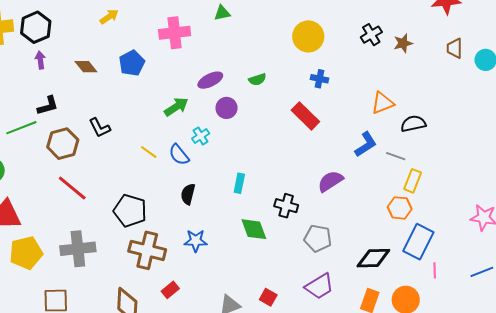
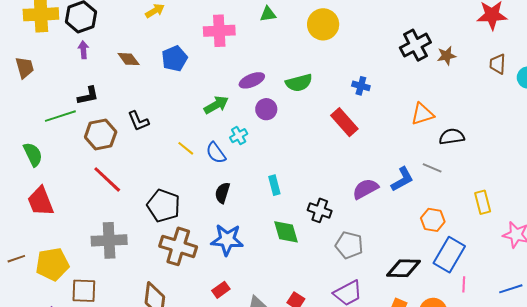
black cross: (371, 35) -> (415, 45), size x1.4
yellow circle: (308, 36) -> (323, 24), moved
green semicircle: (257, 79) -> (299, 83), size x1.5
blue L-shape: (366, 144) -> (402, 179), moved
yellow rectangle: (413, 181) -> (483, 202), moved, turned -40
cyan rectangle: (239, 183) -> (274, 185), turned -30
blue star: (196, 241) -> (227, 240), size x1.4
yellow pentagon: (26, 253) -> (52, 264), moved
red rectangle: (170, 290) -> (221, 290), moved

